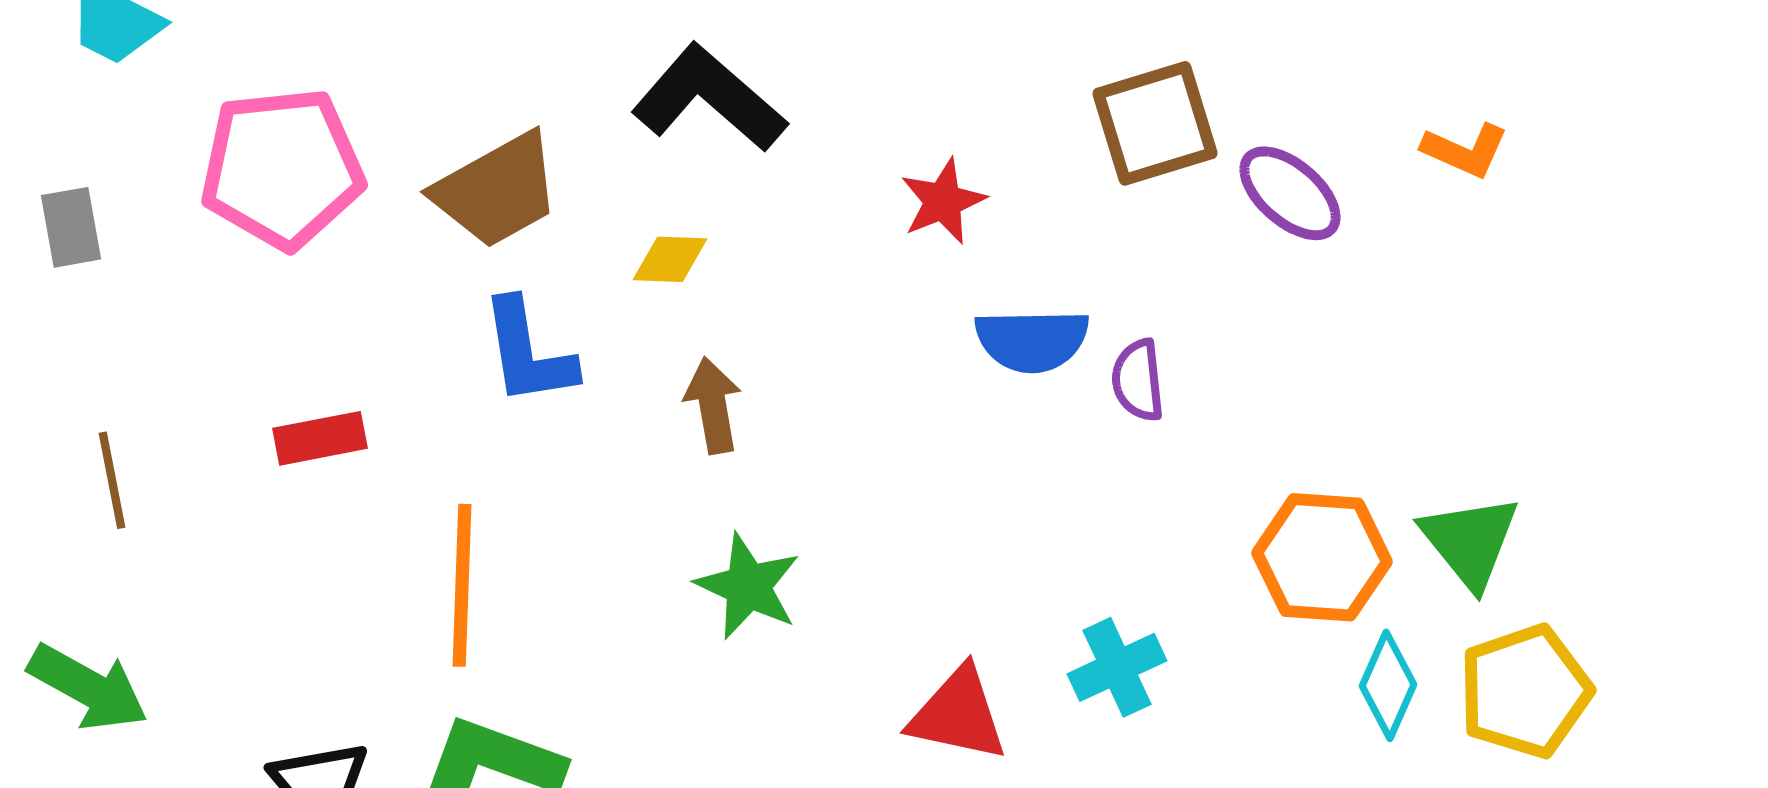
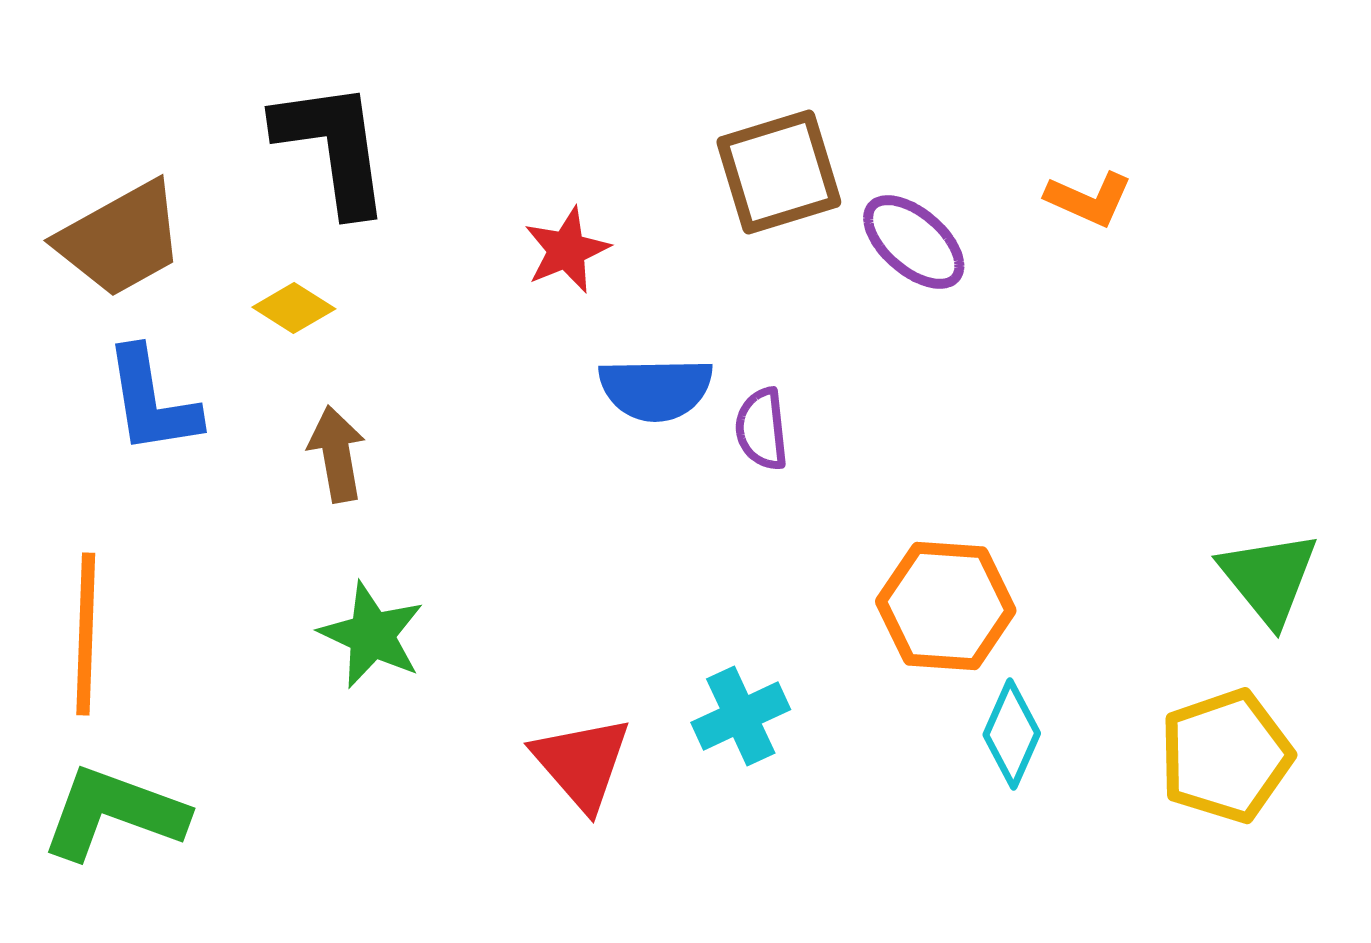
black L-shape: (709, 98) -> (333, 147), turned 41
yellow diamond: (670, 259) -> (294, 308), turned 30
green triangle: (1470, 541) -> (1269, 578), moved
yellow pentagon: (1525, 691) -> (1226, 756), moved
red triangle: (958, 714) -> (582, 763), turned 37

